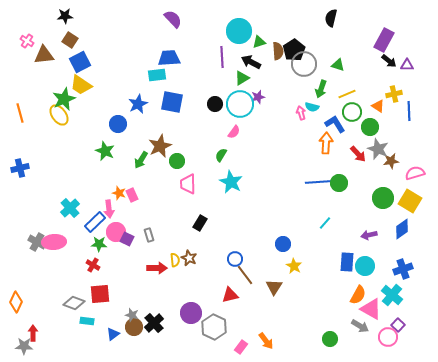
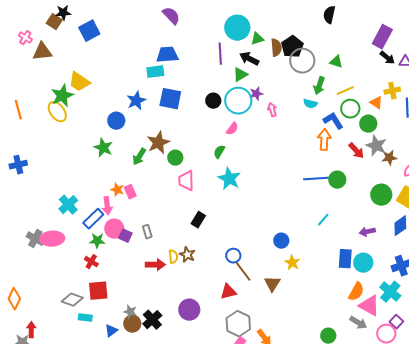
brown square: (70, 40) -> (54, 22), moved
blue square: (80, 62) -> (89, 31), moved
pink arrow: (301, 113) -> (272, 110), moved
gray hexagon: (214, 327) -> (238, 324), moved

